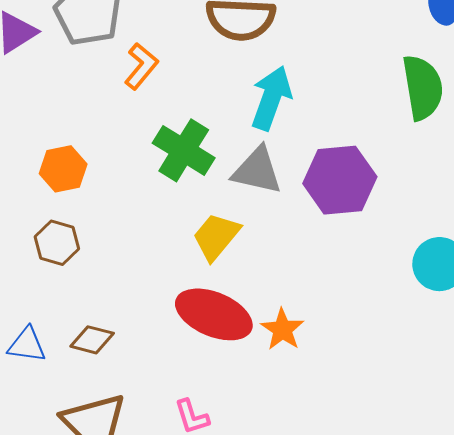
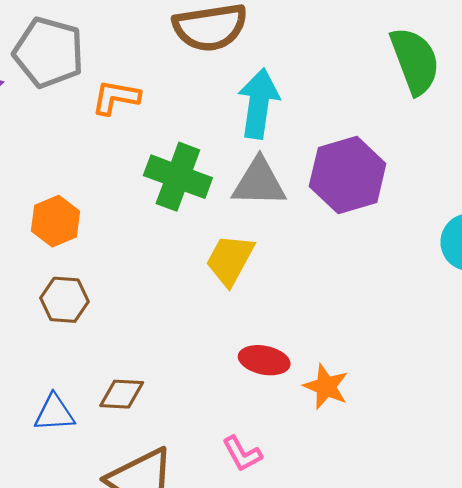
orange L-shape: (141, 66) -> (116, 97), turned -108
red ellipse: (214, 314) -> (264, 360), moved, size x0.6
orange star: (282, 329) -> (326, 387), moved

